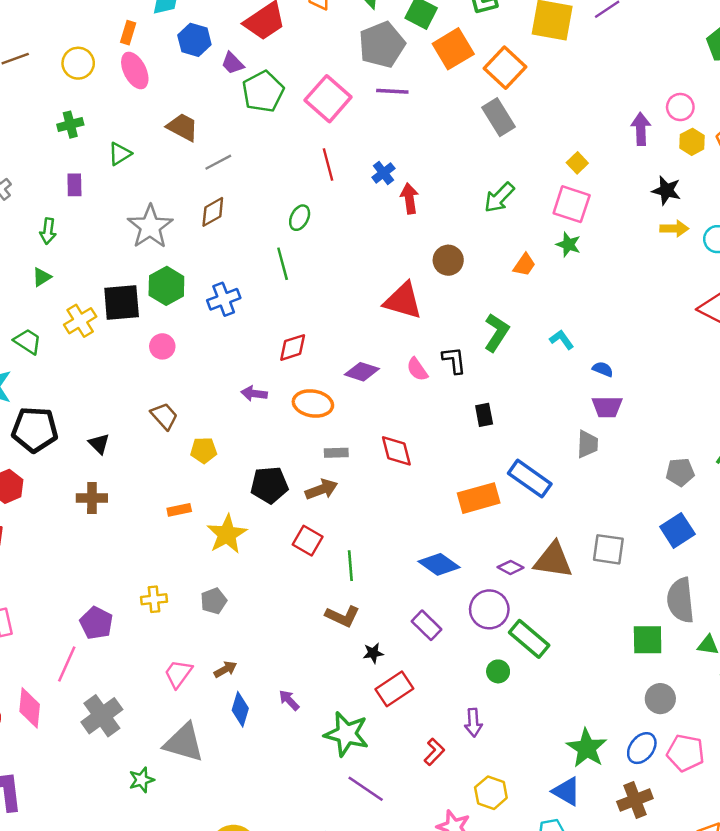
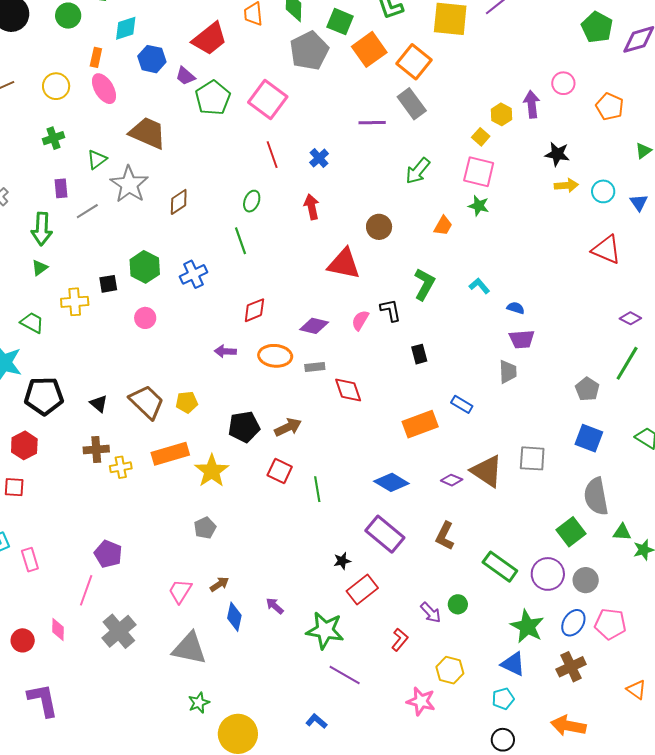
purple line: (392, 91) -> (372, 123), moved
brown trapezoid: (183, 127) -> (148, 133), size x1.4
yellow hexagon: (692, 142) -> (501, 114), moved
gray line: (218, 162) -> (87, 211), moved
red arrow: (409, 198) -> (312, 207), moved
gray star: (150, 227) -> (129, 184), moved
green arrow: (48, 231) -> (42, 229), size x1.5
black square: (122, 302) -> (108, 284), size x0.6
yellow cross: (80, 321) -> (75, 302), turned 32
pink semicircle: (417, 369) -> (360, 320), turned 70
brown trapezoid: (164, 416) -> (147, 402), moved, size x1.5
gray rectangle: (336, 453) -> (315, 367), moved
gray pentagon: (680, 472) -> (587, 389), turned -30
blue rectangle: (530, 479) -> (462, 404), size x0.6
orange rectangle: (179, 510) -> (170, 454), size x1.8
blue square: (677, 530) -> (589, 438), turned -32
brown triangle: (553, 560) -> (487, 471), turned 30
yellow cross: (154, 599) -> (121, 467), moved
purple circle: (489, 609) -> (548, 574), moved
brown L-shape: (342, 616) -> (445, 536), moved, turned 96
purple rectangle: (426, 625) -> (385, 534), size x1.5
green rectangle: (529, 639) -> (500, 567), moved
green square: (648, 640) -> (571, 532), turned -32
green circle: (498, 671) -> (458, 604), moved
pink diamond: (30, 708) -> (58, 629), size x0.7
purple arrow: (473, 723) -> (431, 613), turned -35
green star: (142, 780) -> (199, 703), moved

